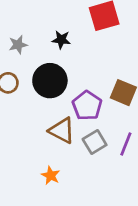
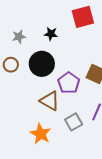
gray square: (95, 142) -> (74, 122), moved
orange star: (51, 175) -> (41, 134), size x1.5

